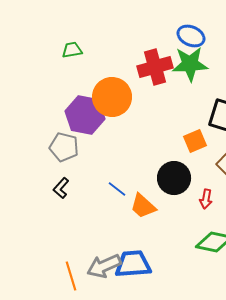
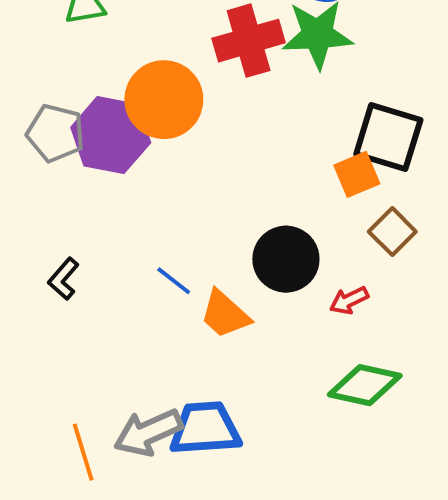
orange square: (195, 141) -> (357, 174), moved
gray pentagon: (64, 147) -> (56, 133), moved
red arrow: (206, 199) -> (349, 300), turned 54

